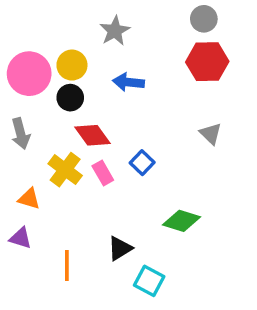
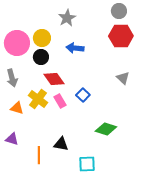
orange triangle: (29, 199) -> (17, 108), moved
black triangle: (120, 248) -> (61, 144), moved, turned 42
cyan square: (149, 281) -> (87, 164), turned -30

